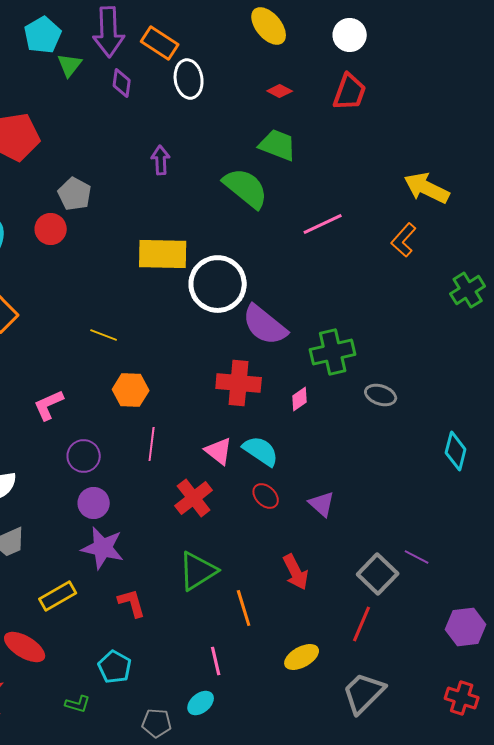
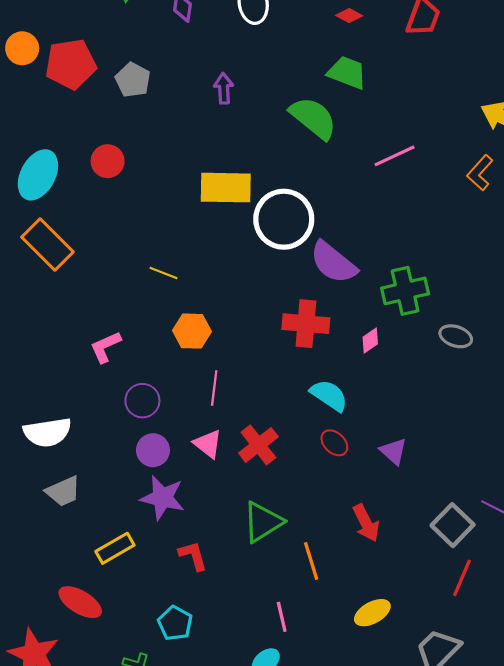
gray pentagon: (75, 194) -> (133, 80), moved
pink triangle: (219, 451) -> (208, 444), moved
red line: (362, 624) -> (462, 578), moved

